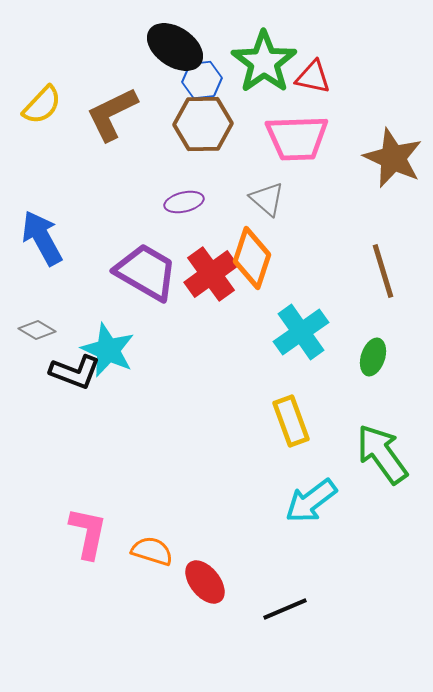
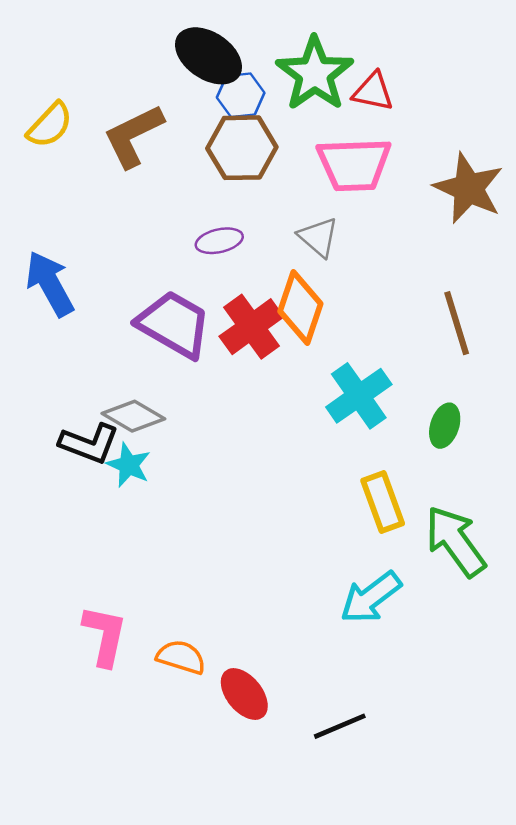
gray diamond: (37, 330) -> (133, 416), moved, size x1.4
cyan star: (108, 350) -> (129, 465), moved, size x0.7
yellow rectangle: (291, 421) -> (383, 502), moved

